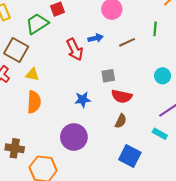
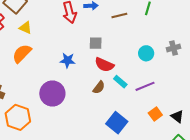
orange semicircle: (34, 102) -> (22, 54), turned -150
cyan rectangle: (160, 134) -> (120, 82), moved
blue square: (130, 156) -> (117, 123), moved

